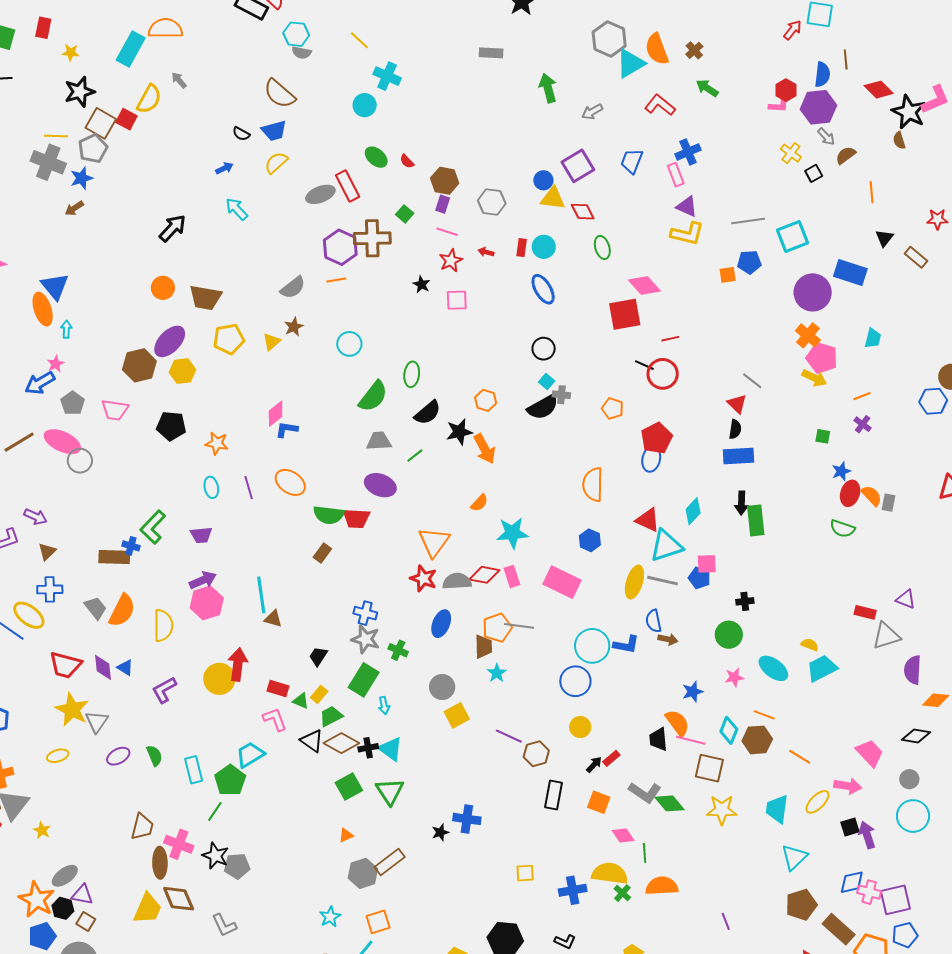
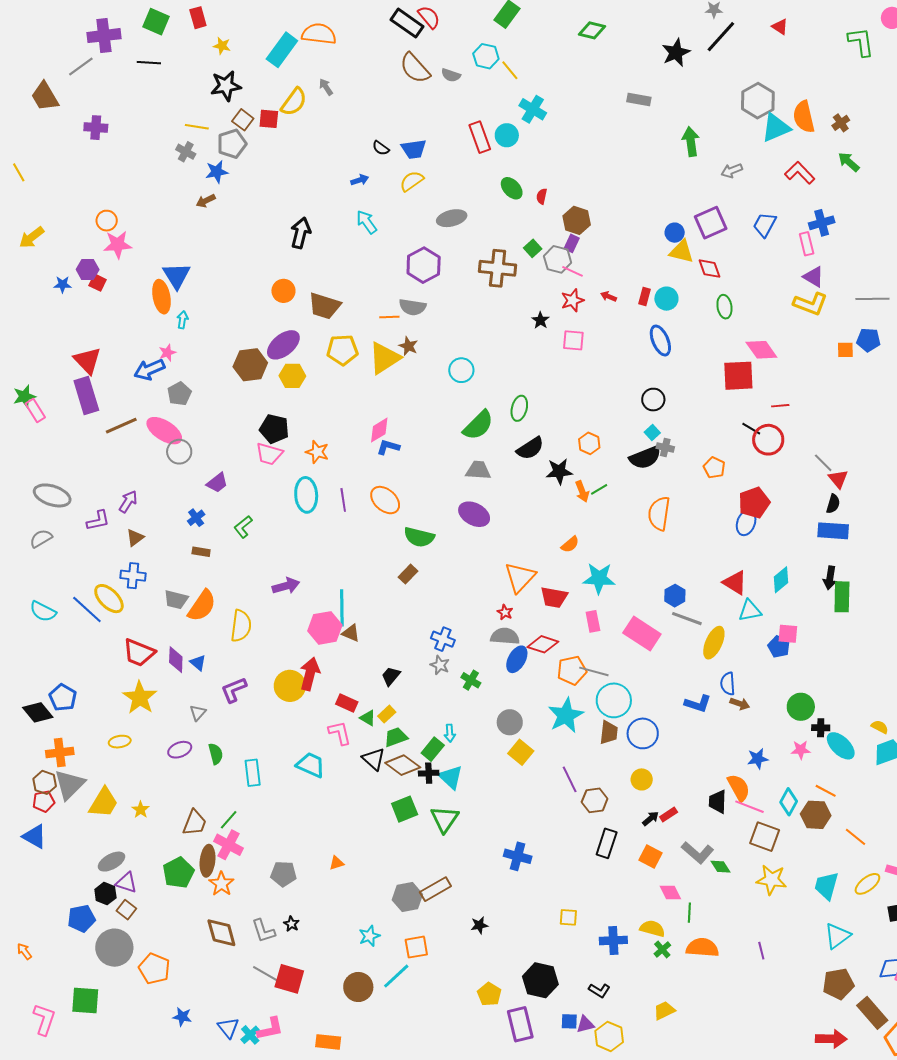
red rectangle: (43, 28) -> (198, 18), turned -35
cyan hexagon: (296, 34) -> (486, 56), moved
brown semicircle: (279, 94) -> (415, 68), moved
red square: (126, 119) -> (269, 119), turned -30
brown square: (101, 123) -> (243, 120), size x0.7
red semicircle: (407, 161) -> (542, 196), turned 49
gray cross: (48, 162) -> (186, 152), size x0.6
red rectangle: (348, 186) -> (480, 137), moved
gray hexagon: (492, 202) -> (558, 259), moved
black arrow: (172, 228) -> (301, 233), turned -36
purple hexagon: (340, 247) -> (424, 265), moved
orange line: (336, 280) -> (389, 317), moved
gray semicircle: (293, 288) -> (412, 307), turned 40
brown star: (294, 327) -> (408, 346), turned -30
yellow triangle: (271, 342) -> (384, 358), size x1.8
gray line: (752, 381) -> (823, 463), moved
pink trapezoid: (115, 410) -> (269, 454), moved
orange arrow: (485, 449) -> (582, 491), size x0.7
green line: (415, 456) -> (599, 489), moved
orange semicircle: (593, 485) -> (659, 514), moved
cyan ellipse: (211, 487) -> (306, 495), size x1.6
purple arrow: (36, 517) -> (128, 502), turned -90
red trapezoid: (356, 518) -> (554, 597), moved
green L-shape: (153, 527) -> (243, 527), size x0.7
purple trapezoid: (201, 535) -> (217, 483), moved, turned -40
blue cross: (131, 546) -> (196, 518), moved, turned 30
cyan triangle: (666, 546) -> (750, 611), size x0.7
brown rectangle: (114, 557) -> (201, 552), size x0.6
red diamond: (484, 575) -> (543, 644), moved
red star: (423, 578) -> (505, 612), size x0.6
gray semicircle: (457, 581) -> (505, 636), moved
gray line: (663, 581) -> (687, 619), moved
black cross: (745, 601) -> (821, 728), moved
pink hexagon: (207, 603) -> (325, 628), moved
gray trapezoid: (95, 608) -> (176, 600), turned 135
gray star: (366, 639) -> (440, 665), size x0.7
cyan circle: (592, 646) -> (614, 700), moved
brown trapezoid: (483, 647) -> (609, 732), moved
cyan star: (497, 673) -> (566, 715), size x1.8
green rectangle: (364, 680) -> (433, 749), moved, size x0.7
yellow square: (457, 715) -> (521, 752), turned -30
gray triangle: (97, 722) -> (198, 713), moved, size x0.7
purple line: (509, 736) -> (570, 779), turned 32
cyan trapezoid: (250, 755) -> (311, 765), turned 48
green pentagon: (230, 780) -> (178, 873), moved
green diamond: (670, 803) -> (720, 867), size x0.7
green line: (215, 811) -> (229, 820), moved
yellow star: (42, 830) -> (141, 810), moved
black star: (440, 832) -> (479, 925), moved
orange triangle: (346, 835) -> (336, 863), moved
black star: (215, 856) -> (291, 924), moved, size x0.6
yellow semicircle: (610, 873) -> (652, 929), size x0.7
brown diamond: (179, 899) -> (221, 933), moved
orange star: (37, 900) -> (221, 884), moved, size x0.7
yellow trapezoid: (148, 909) -> (104, 803), moved
purple line: (726, 921) -> (761, 951), moved

